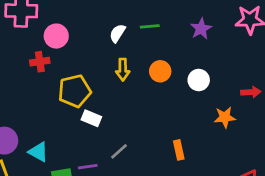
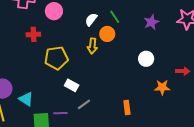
green line: (150, 26) -> (115, 17), turned 56
pink circle: (56, 36) -> (54, 11), moved
orange circle: (160, 71) -> (107, 34), moved
white rectangle: (91, 118) -> (72, 85), moved

